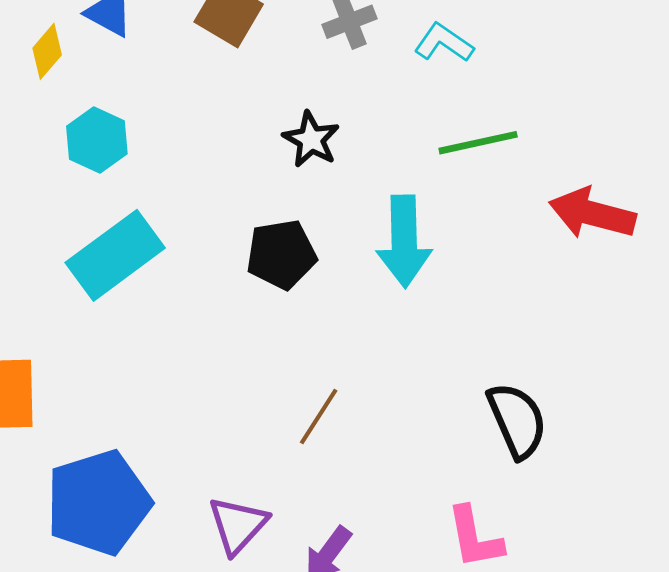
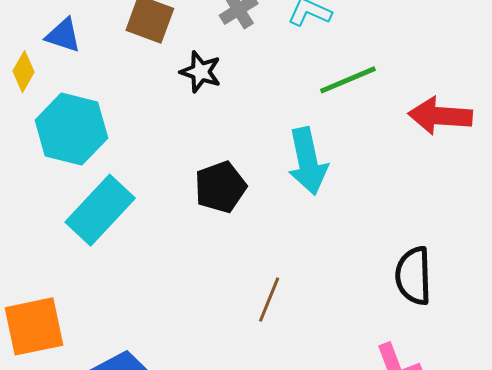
black star: (311, 139) -> (201, 72), moved
cyan hexagon: (97, 140) -> (71, 129), size x1.5
black semicircle: (517, 420) -> (413, 276), turned -148

